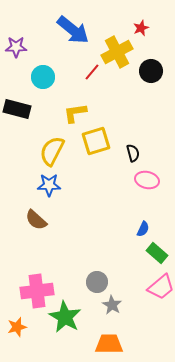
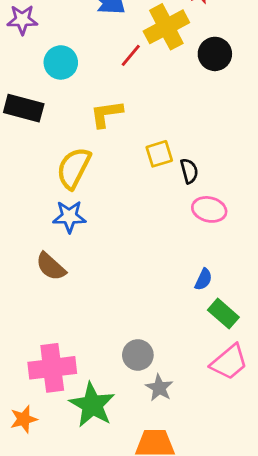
yellow square: (96, 141) -> (159, 154), moved, size x0.7

